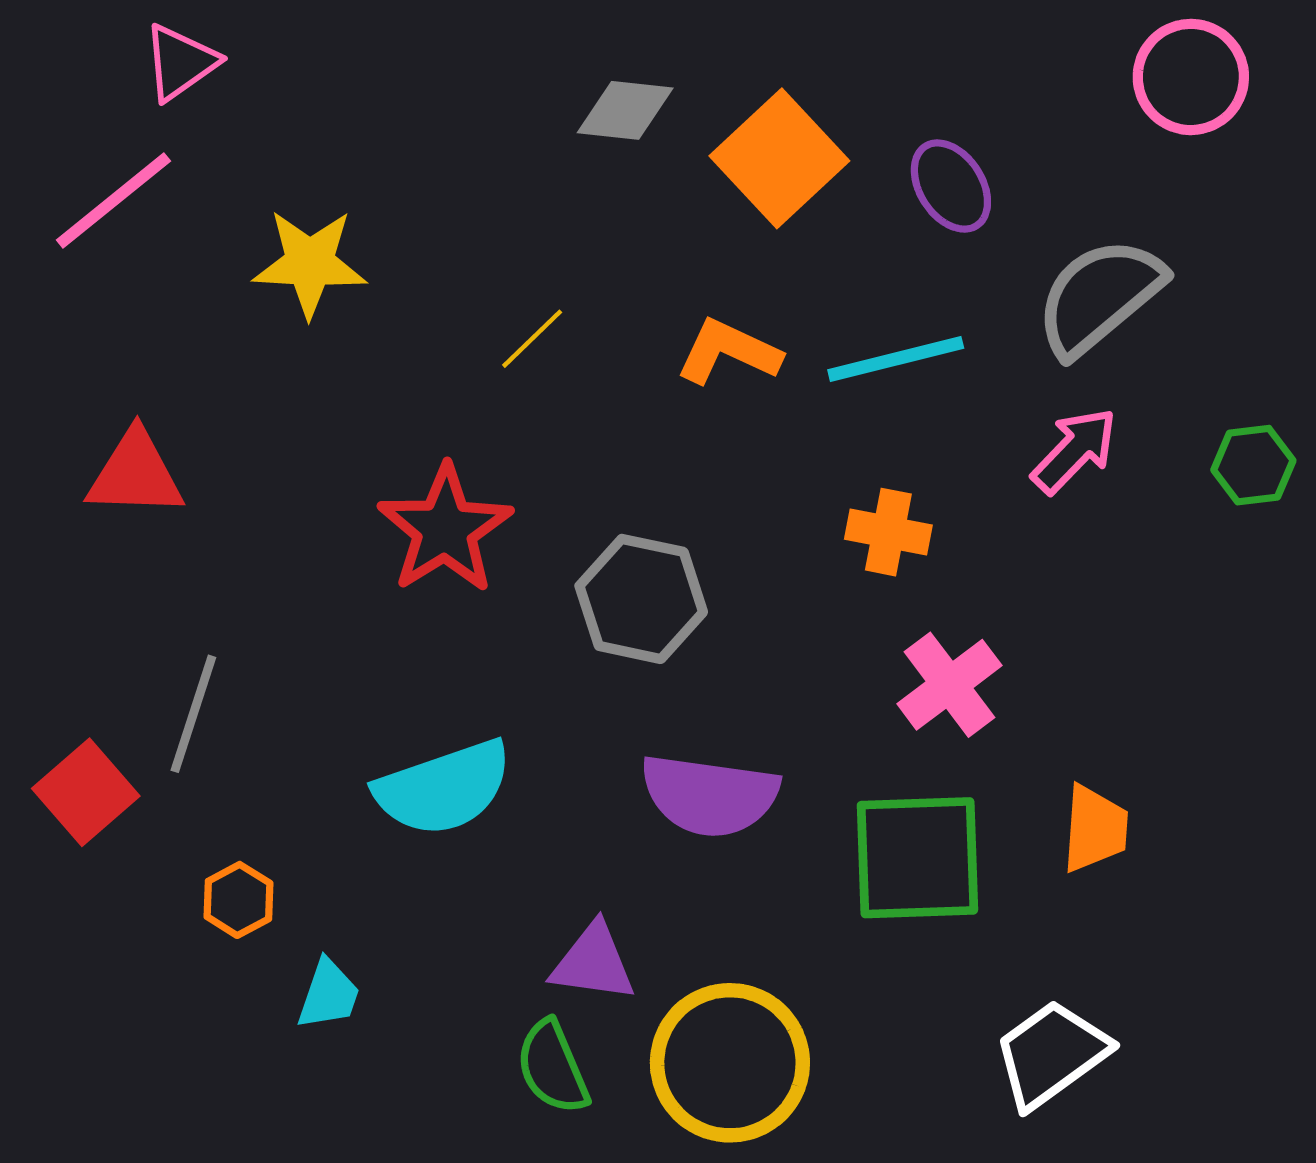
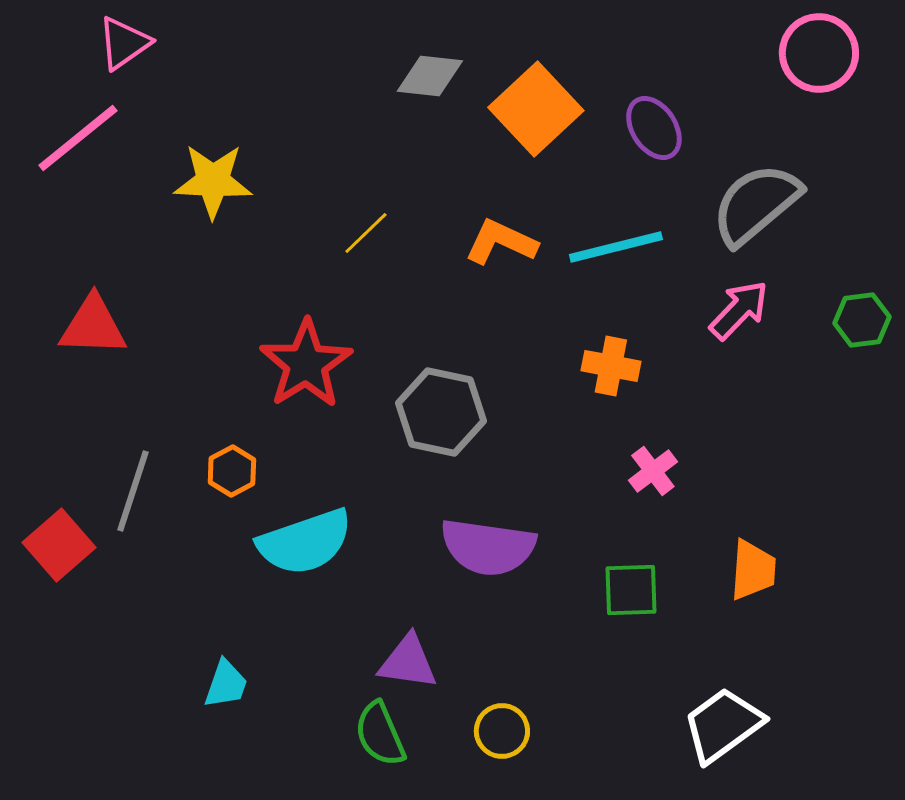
pink cross: (949, 685) -> (653, 471), size x0.7
green square: (917, 858) -> (631, 590), size x0.6
orange hexagon: (238, 900) -> (232, 471), moved
yellow circle: (730, 1063) -> (502, 731), size x0.5

